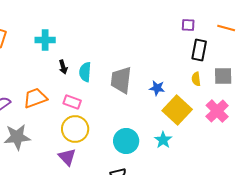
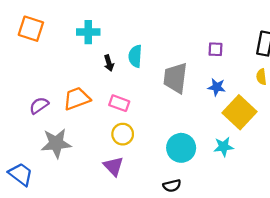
purple square: (188, 25) -> (216, 49), moved
cyan semicircle: (85, 72) -> (135, 56), moved
yellow circle: (75, 129) -> (123, 134), size x0.7
cyan star: (163, 140) -> (224, 147), turned 30

